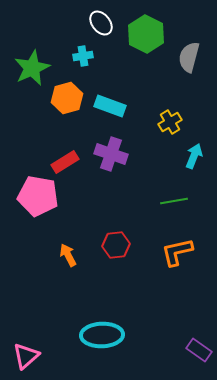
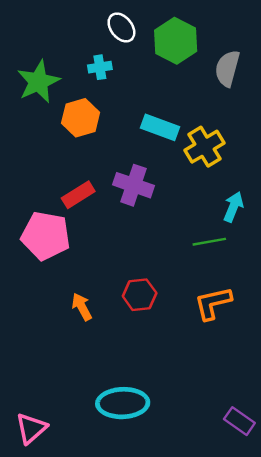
cyan rectangle: (110, 106) -> (160, 127), moved
yellow cross: (170, 122) -> (205, 147), size x1.4
cyan arrow: (194, 156) -> (233, 207), moved

